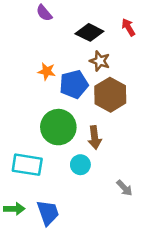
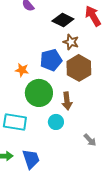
red arrow: (128, 27) -> (93, 16), size x1.5
orange star: (47, 71) -> (22, 70), moved

